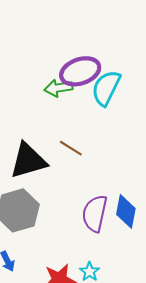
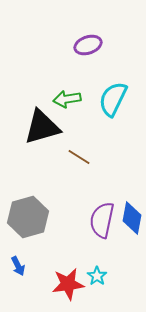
purple ellipse: (80, 71) -> (88, 45), moved, size x0.7
black triangle: (28, 161) -> (42, 127), moved

